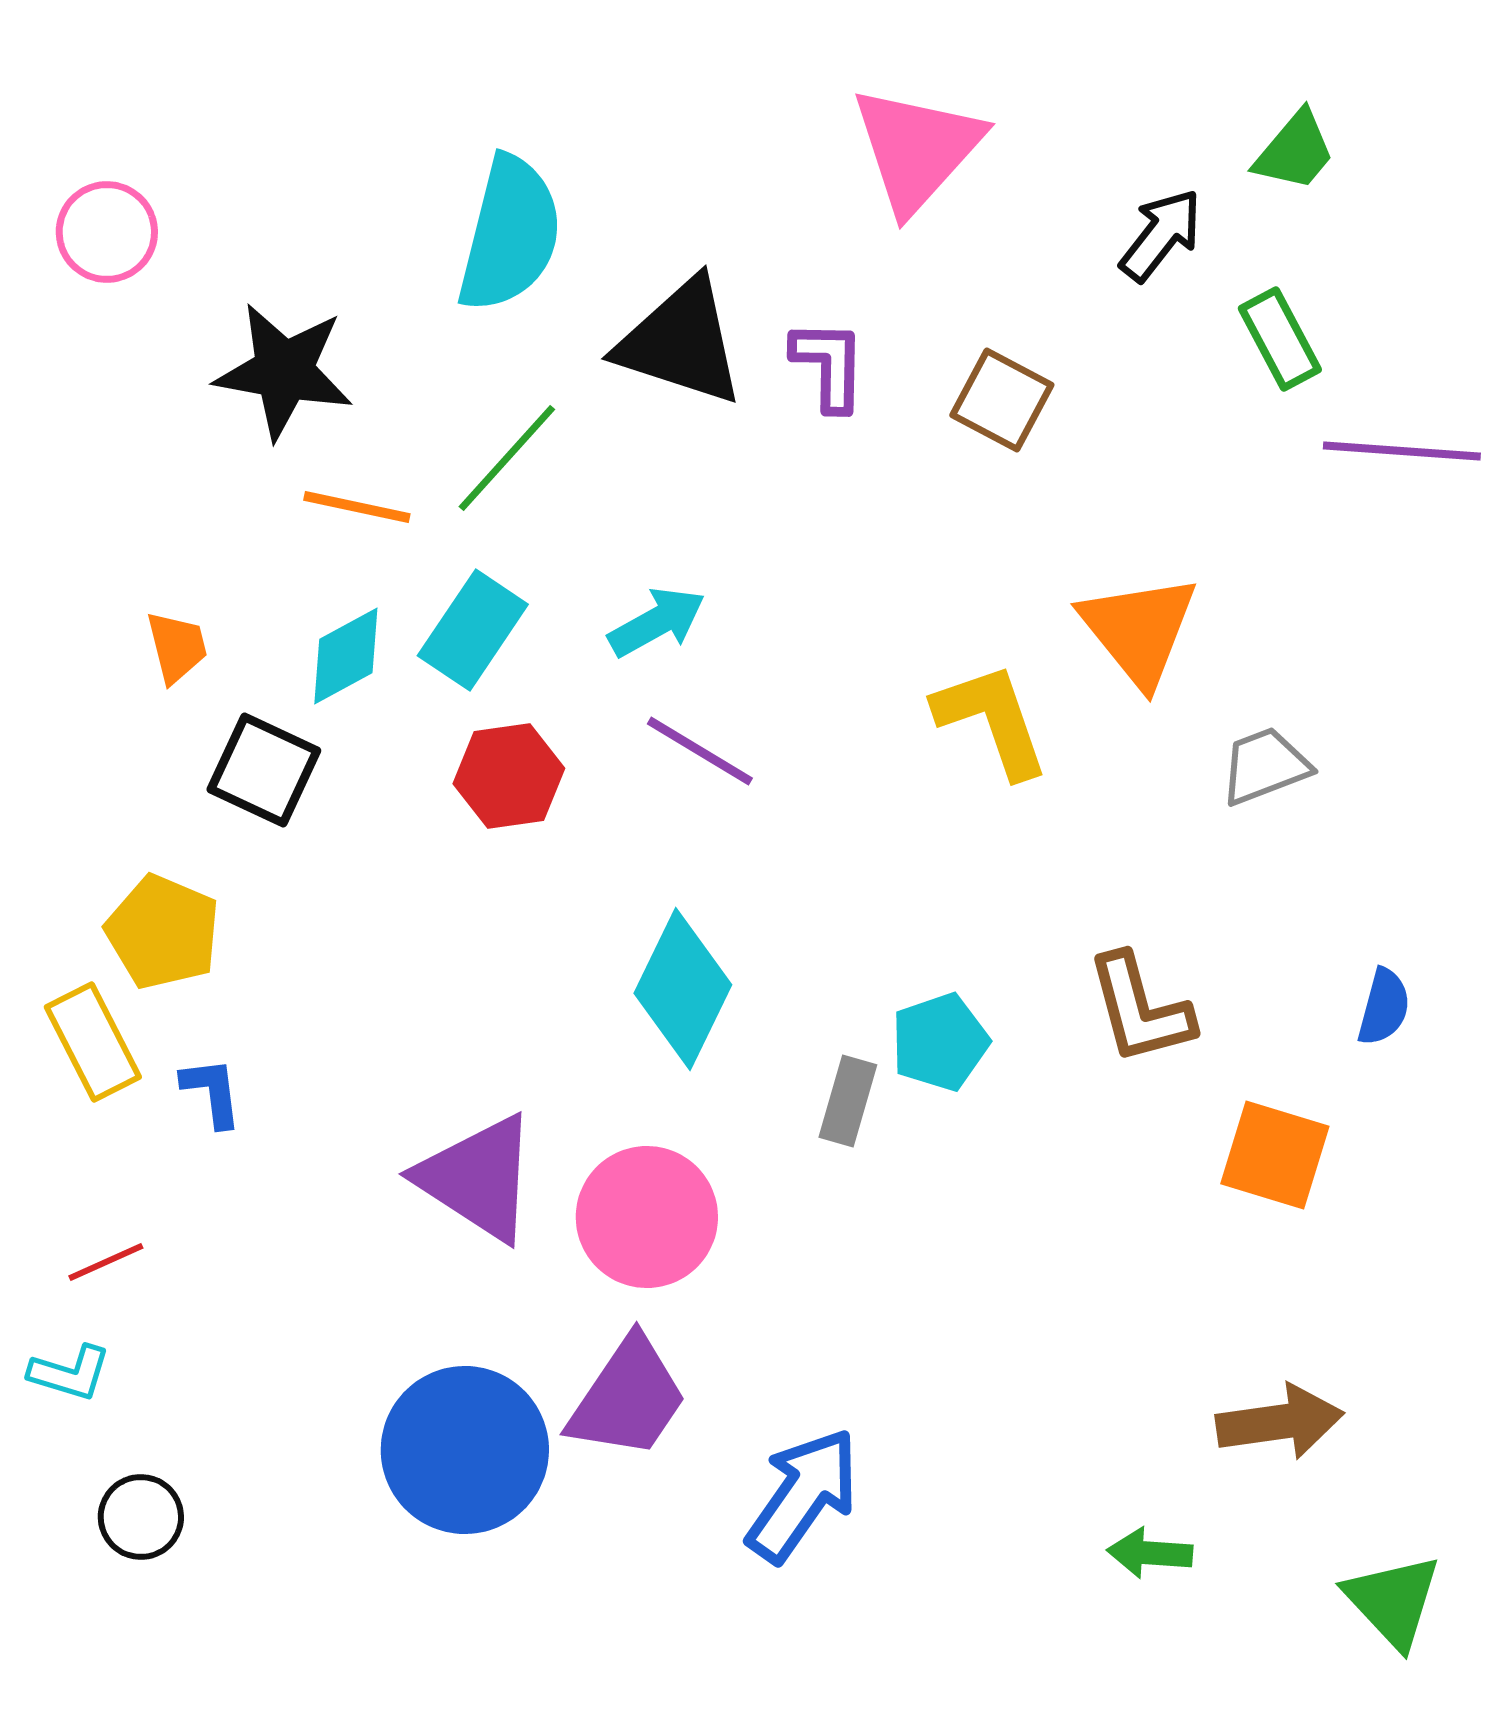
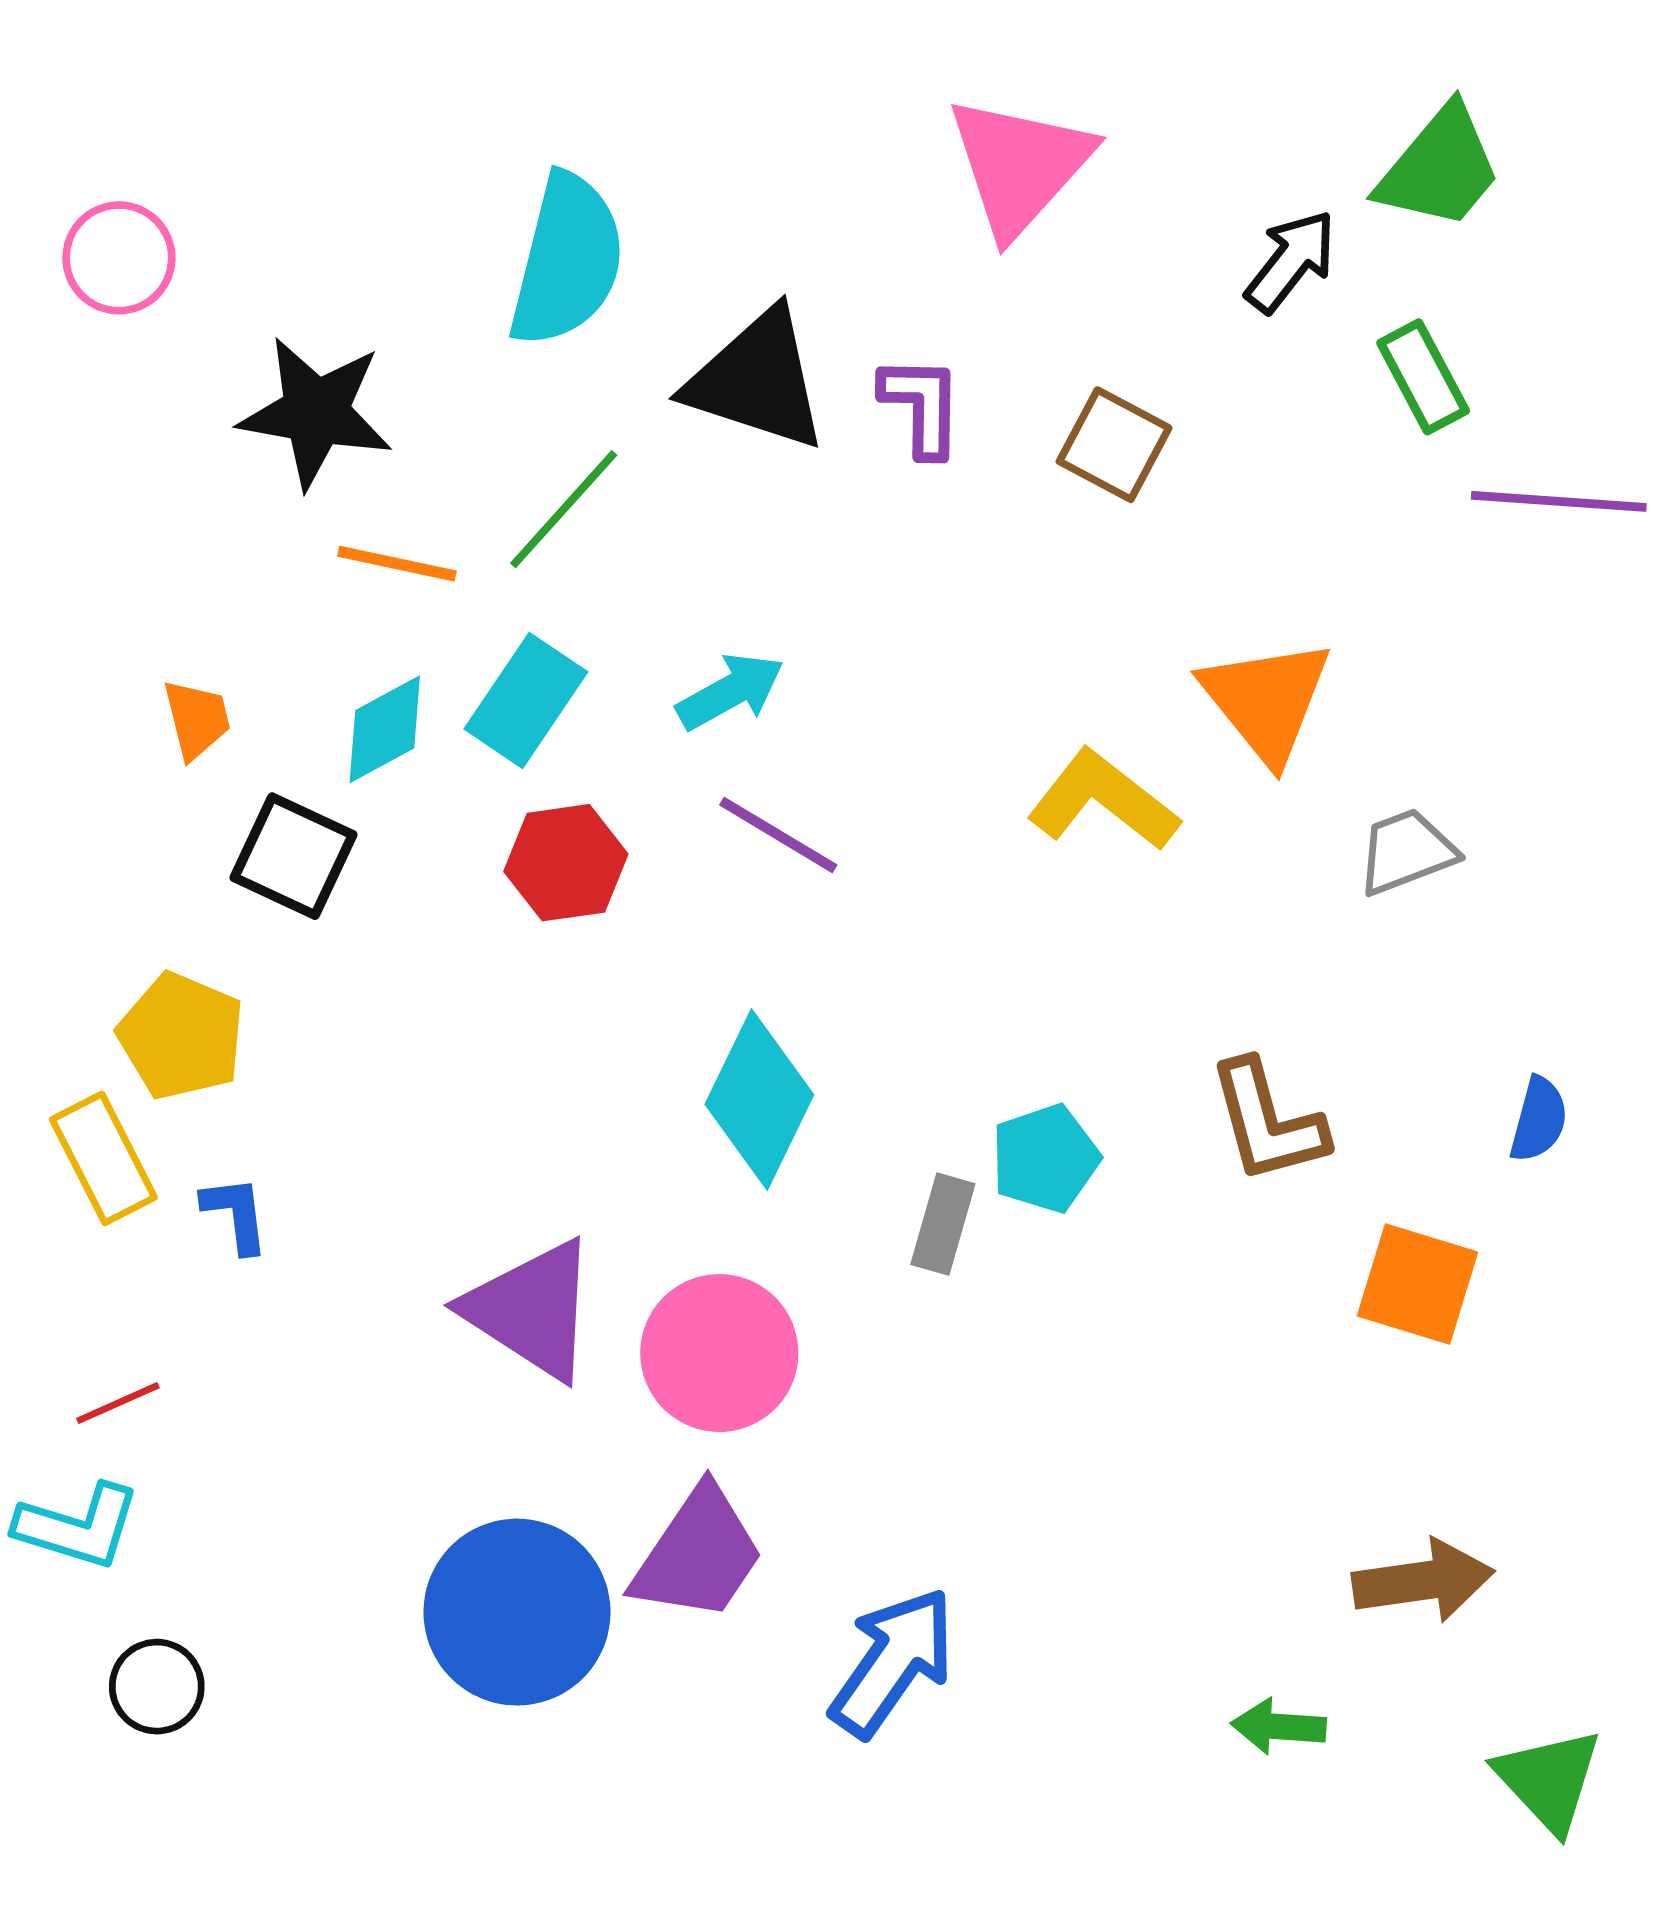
green trapezoid: (1295, 151) -> (1440, 168), size x1.4
yellow L-shape: (992, 720) -> (1103, 800), turned -33
cyan L-shape: (70, 1373) -> (78, 1526), size x1.4

